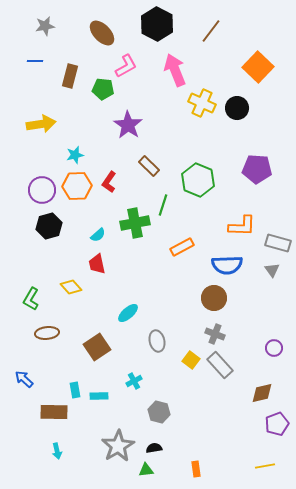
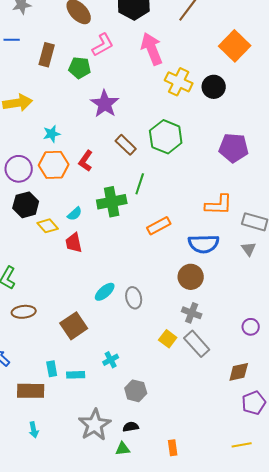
green hexagon: (198, 180) -> (166, 137), moved
yellow diamond: (71, 287) -> (48, 226), moved
gray ellipse: (157, 341) -> (134, 298), moved

